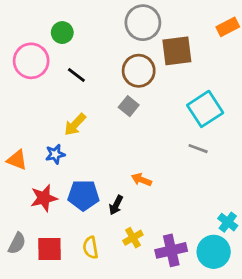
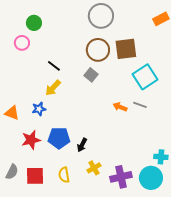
green circle: (62, 33) -> (34, 23), moved
brown square: (177, 51) -> (126, 49), moved
pink circle: (31, 61) -> (22, 43), size x0.6
black line: (76, 75) -> (54, 66), moved
orange arrow: (141, 180) -> (120, 107), moved
cyan cross: (228, 222) -> (161, 157), turned -32

